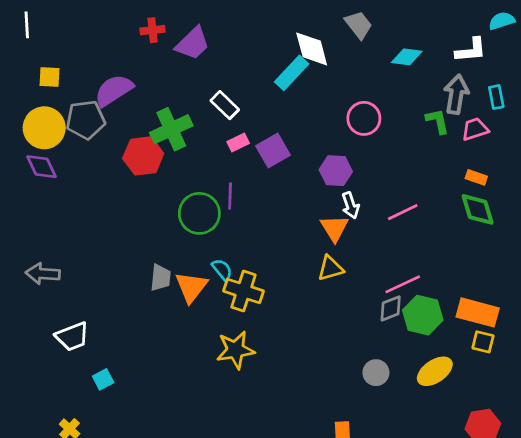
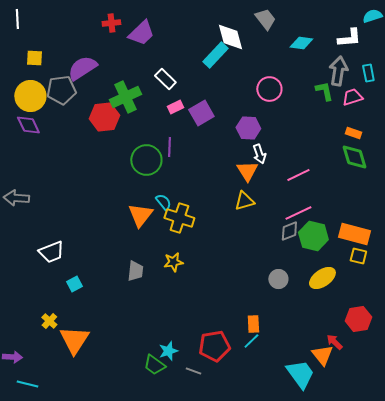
pink line: (403, 212) -> (298, 175), moved
gray arrow: (43, 274) -> (16, 198), moved
gray trapezoid: (161, 278) -> (135, 271), moved
yellow star: (235, 350) -> (173, 262), size x0.7

